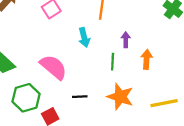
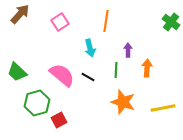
black line: (80, 97) -> (88, 77), moved, turned 32

